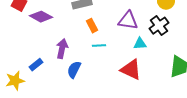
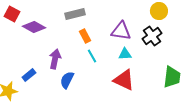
cyan triangle: (140, 44) -> (125, 54), moved
cyan line: (99, 46) -> (92, 56), turned 64

